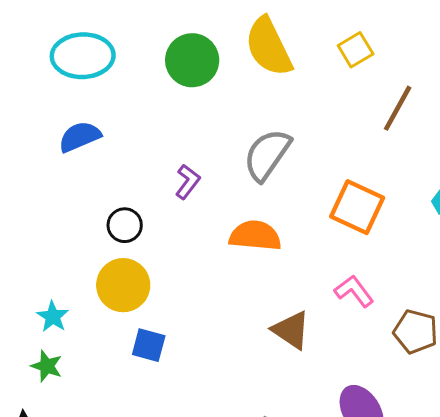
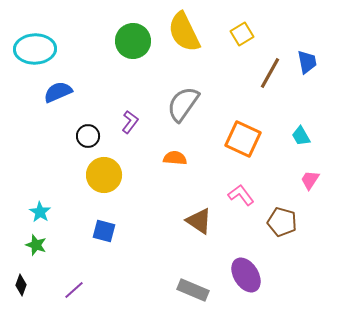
cyan ellipse: (83, 56) -> (35, 49), moved
black circle: (125, 225) -> (88, 136), moved
orange semicircle: (255, 236) -> (175, 158), size x0.7
yellow circle: (123, 285) -> (104, 175), moved

